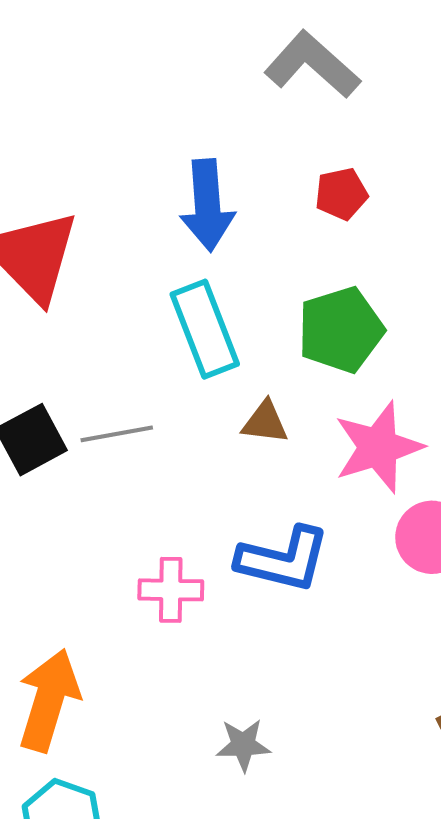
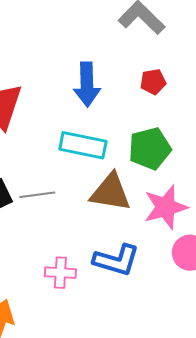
cyan rectangle: (205, 329) -> (83, 145), turned -60
brown triangle: (265, 422) -> (110, 192), size x1.8

